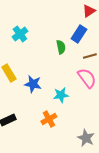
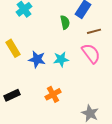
cyan star: (61, 95) -> (61, 59), moved

